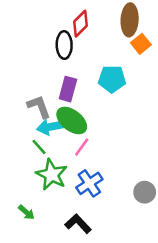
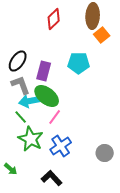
black ellipse: (64, 45) -> (18, 61), moved, turned 35

